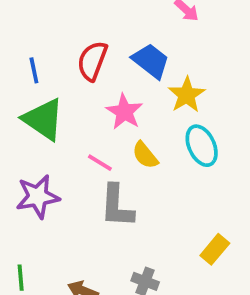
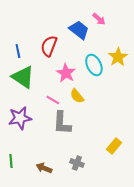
blue trapezoid: (151, 61) -> (79, 30), moved
yellow star: (187, 95) -> (118, 57), moved
cyan ellipse: (202, 146) -> (94, 65), moved

